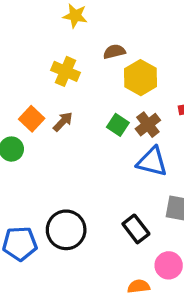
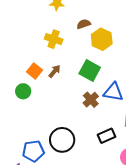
green square: (118, 125) -> (90, 71), size x1.5
brown cross: (148, 125) -> (91, 100), moved
black rectangle: (136, 229) -> (106, 136), turned -72

